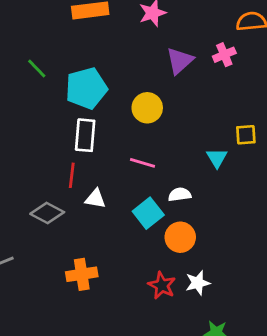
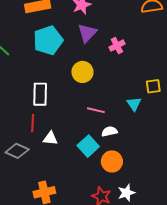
pink cross: (224, 55) -> (117, 46), moved
purple triangle: (180, 61) -> (87, 33), moved
cyan pentagon: (86, 88) -> (48, 40), moved
pink line: (143, 163) -> (96, 110), moved

